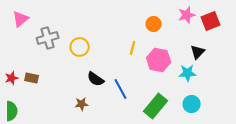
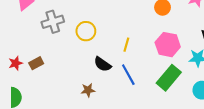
yellow line: (133, 48) -> (126, 45), moved
brown rectangle: (32, 78) -> (36, 63), turned -40
green rectangle: (156, 106) -> (169, 78), moved

